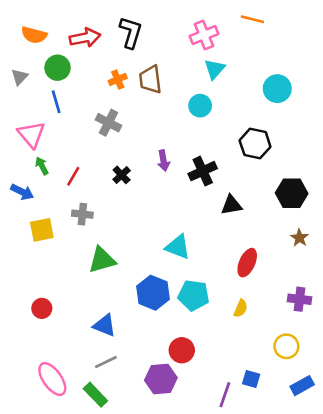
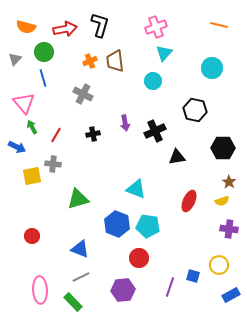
orange line: (252, 19) -> (219, 25), moved
black cross: (122, 175) -> (93, 134), turned 32
gray cross: (82, 214) -> (53, 164), moved
yellow semicircle: (241, 308) -> (222, 201), moved, turned 48
red circle: (182, 350) -> (139, 258), moved
pink ellipse: (52, 379) -> (40, 290), turned 32
blue square: (251, 379) -> (193, 276), moved
purple line: (225, 395) -> (170, 287), moved

